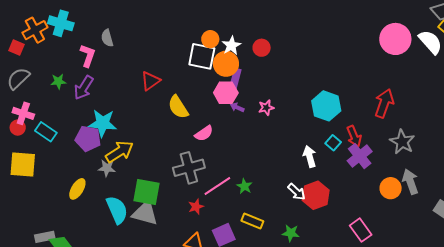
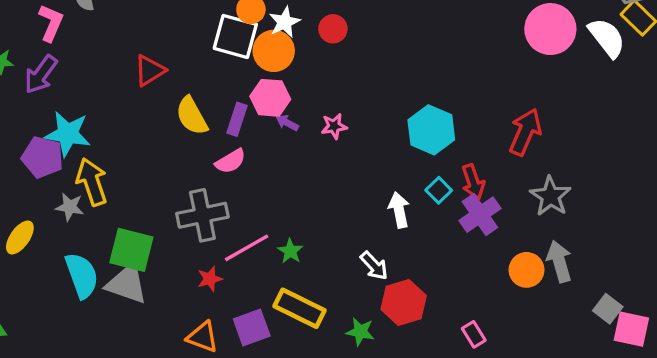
purple rectangle: (235, 78) -> (237, 119), moved
yellow arrow: (119, 152) -> (92, 182), turned -80
red hexagon: (316, 195) -> (404, 302), moved
yellow rectangle: (252, 221) -> (300, 308), size x1.4
pink rectangle: (361, 230) -> (474, 334), size x0.7

